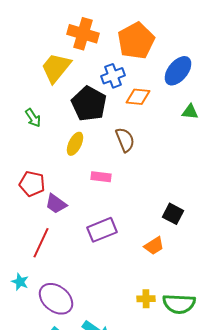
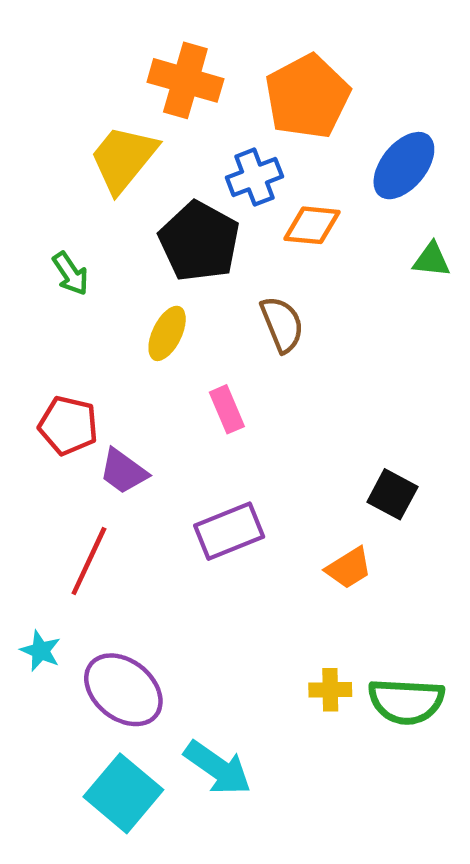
pink rectangle: (101, 177) -> (227, 409), turned 60

